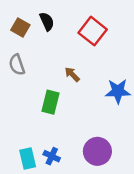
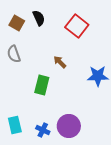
purple circle: (97, 151) -> (69, 126), moved
cyan rectangle: (28, 159) -> (15, 125), moved

